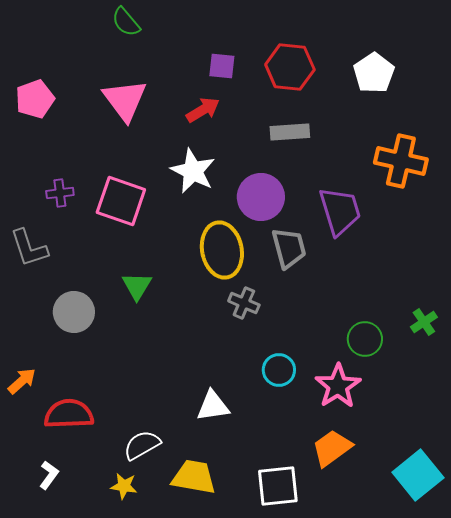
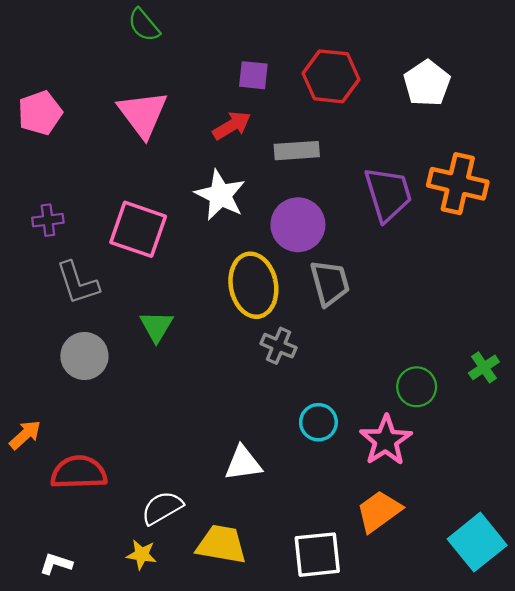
gray rectangle: (290, 132) -> (297, 151), moved
purple cross: (60, 193) -> (48, 220), moved
purple trapezoid: (340, 211) -> (388, 194), moved
gray L-shape: (29, 248) -> (78, 283), moved
white L-shape: (49, 475) -> (56, 564), moved, turned -108

